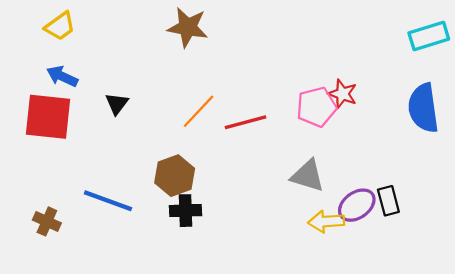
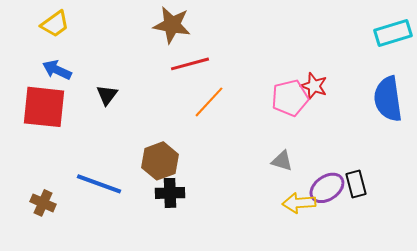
orange line: (199, 111) -> (209, 102), moved
red line: (245, 122) -> (190, 64), moved
gray triangle: (308, 176) -> (282, 161), size x0.7

